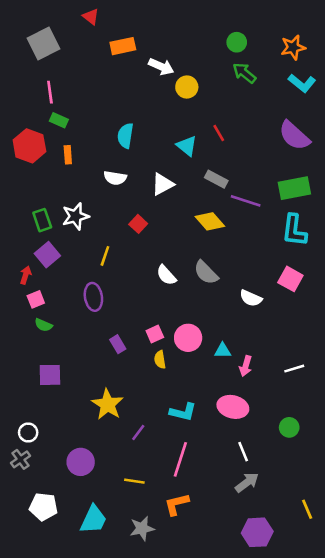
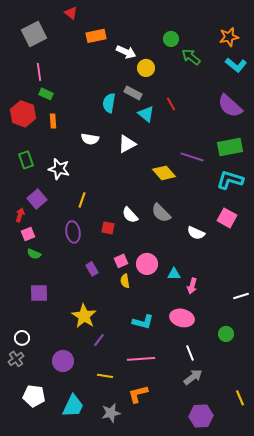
green circle: (237, 42) -> (171, 39), moved
cyan semicircle: (125, 136) -> (109, 103), moved
gray rectangle: (216, 179) -> (133, 93), moved
white star: (75, 216) -> (59, 169), turned 30
green rectangle: (42, 220) -> (26, 160), moved
red square: (138, 224) -> (108, 228), moved, turned -32
cyan L-shape: (294, 230) -> (230, 180), turned 100
white line: (294, 369) -> (241, 296), moved
purple line: (138, 433) -> (99, 340), moved
pink line: (180, 459) -> (141, 359), turned 68

